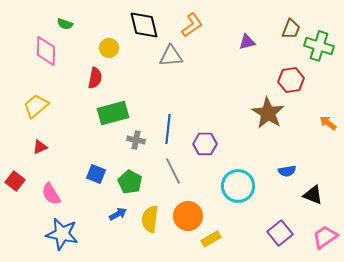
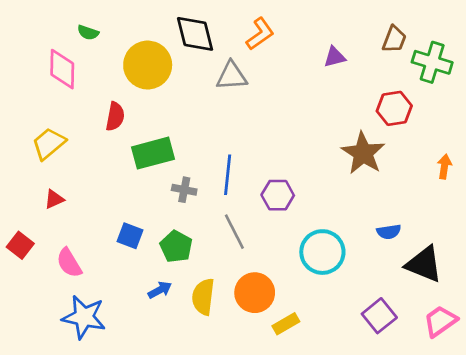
yellow circle: (109, 48) -> (148, 65), size x1.8
red semicircle: (95, 78) -> (115, 117), moved
orange arrow: (328, 123) -> (444, 167), turned 60
black triangle: (313, 195) -> (424, 264), size x1.4

